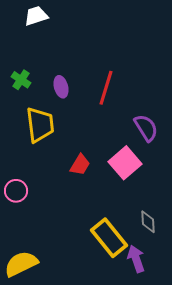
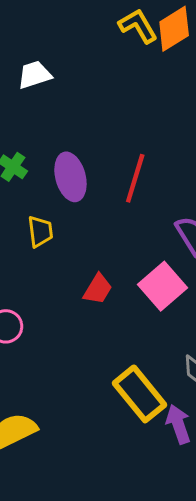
purple ellipse: (61, 87) -> (70, 177), size x1.5
yellow trapezoid: (40, 125) -> (40, 232), size x0.6

